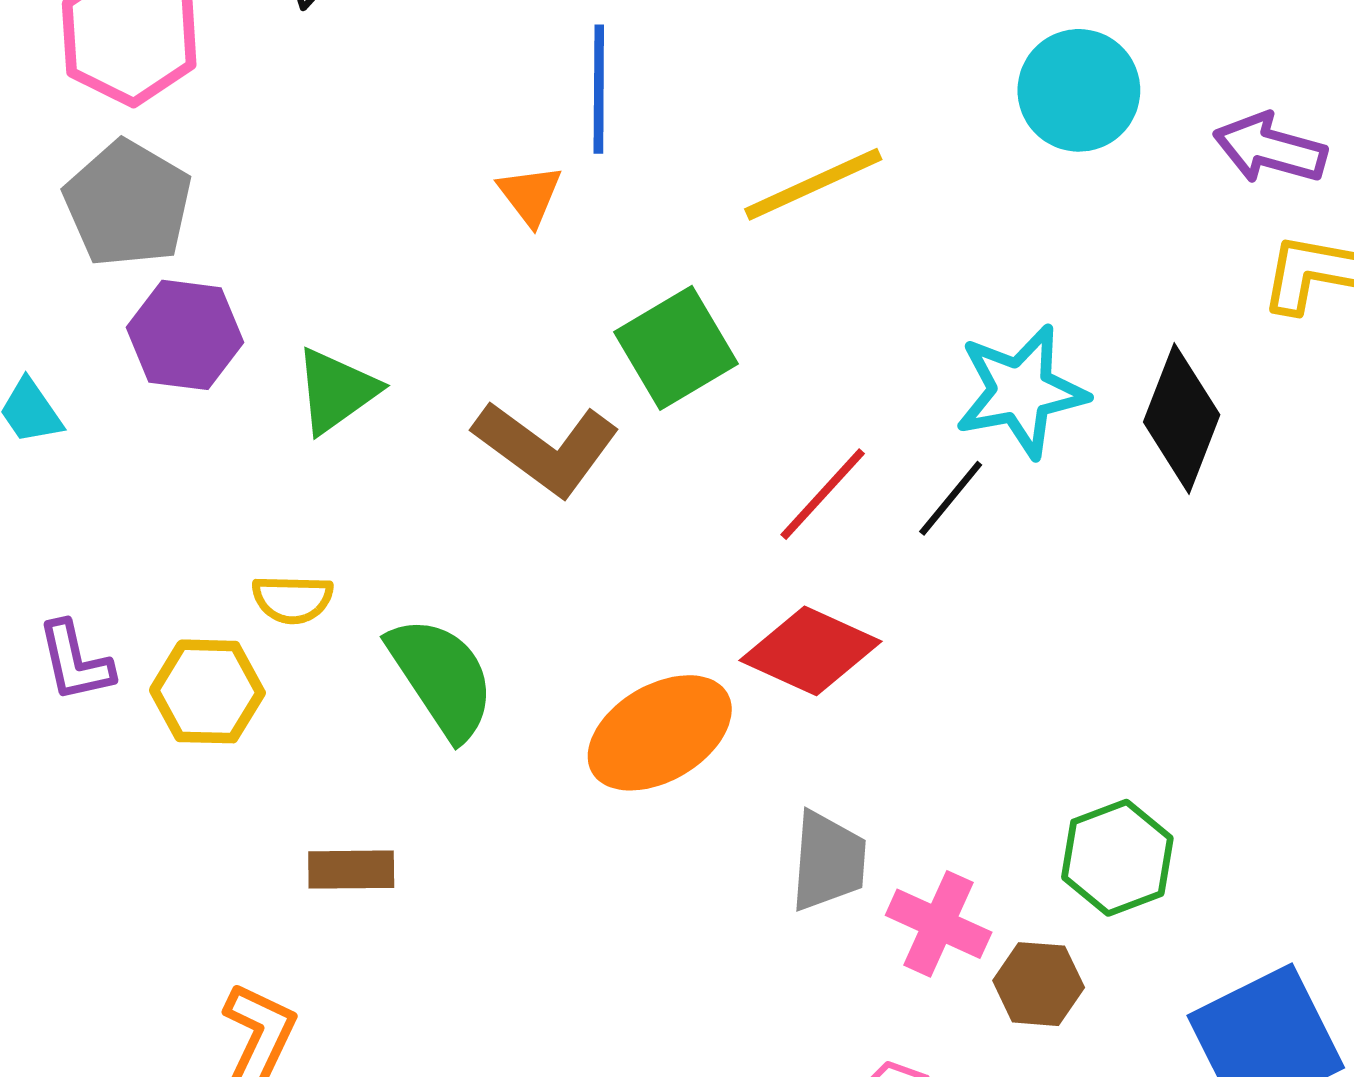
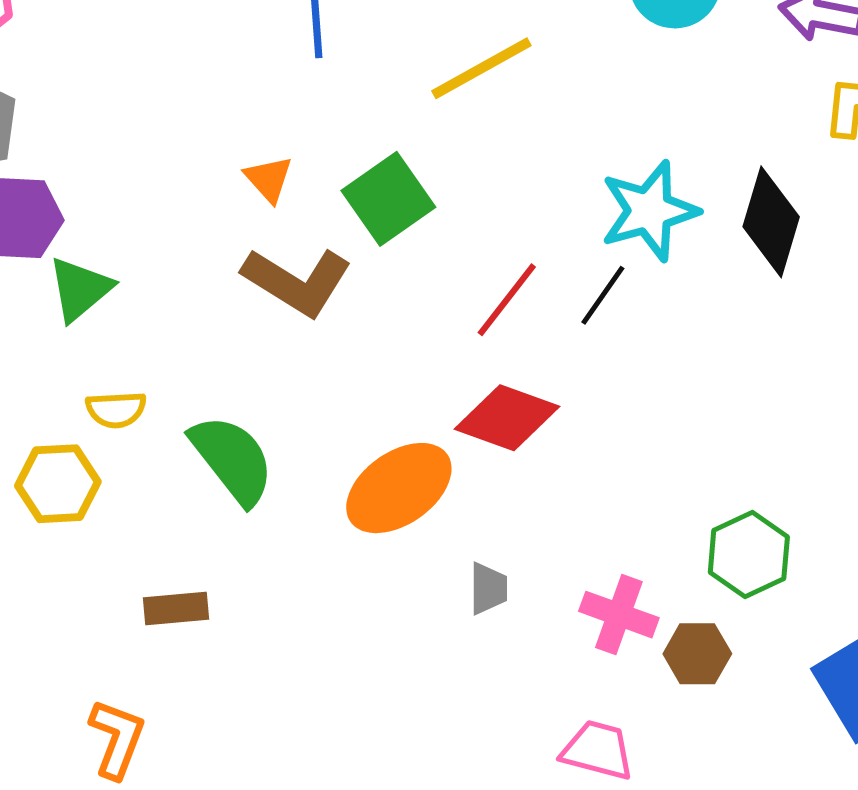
orange triangle: (530, 195) -> (269, 179), moved
green triangle: (336, 391) -> (80, 289), moved
gray trapezoid: (828, 861) -> (488, 588), moved, size x0.7

